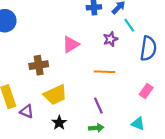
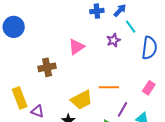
orange line: (104, 72) -> (109, 87), moved
yellow trapezoid: (55, 95) -> (82, 100), moved
purple line: (98, 106) -> (122, 109), moved, turned 56

